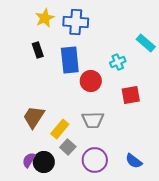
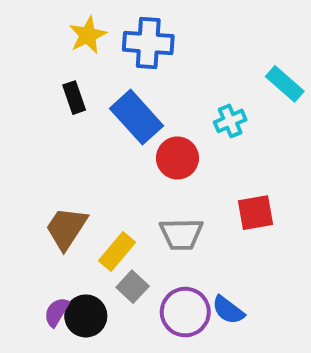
blue rectangle: (70, 60) -> (137, 117), turned -36
red square: (131, 95) -> (255, 213), moved
blue semicircle: (134, 161) -> (228, 310), moved

